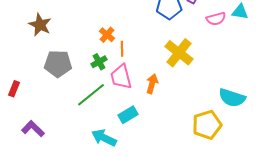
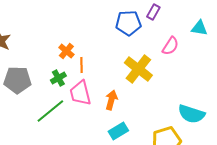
pink semicircle: (216, 19) -> (170, 46), moved, turned -42
cyan rectangle: (128, 115) -> (118, 131), moved

